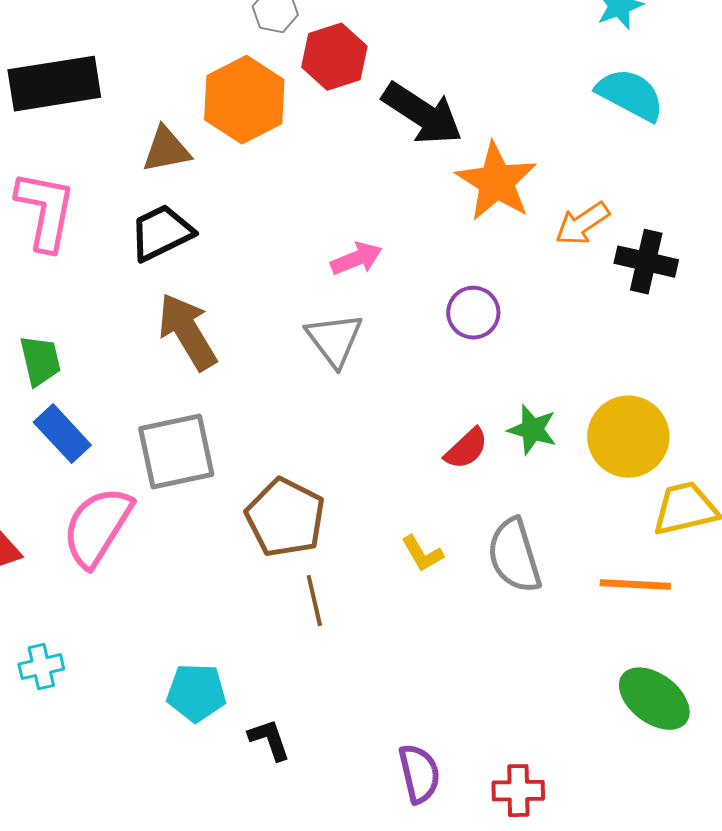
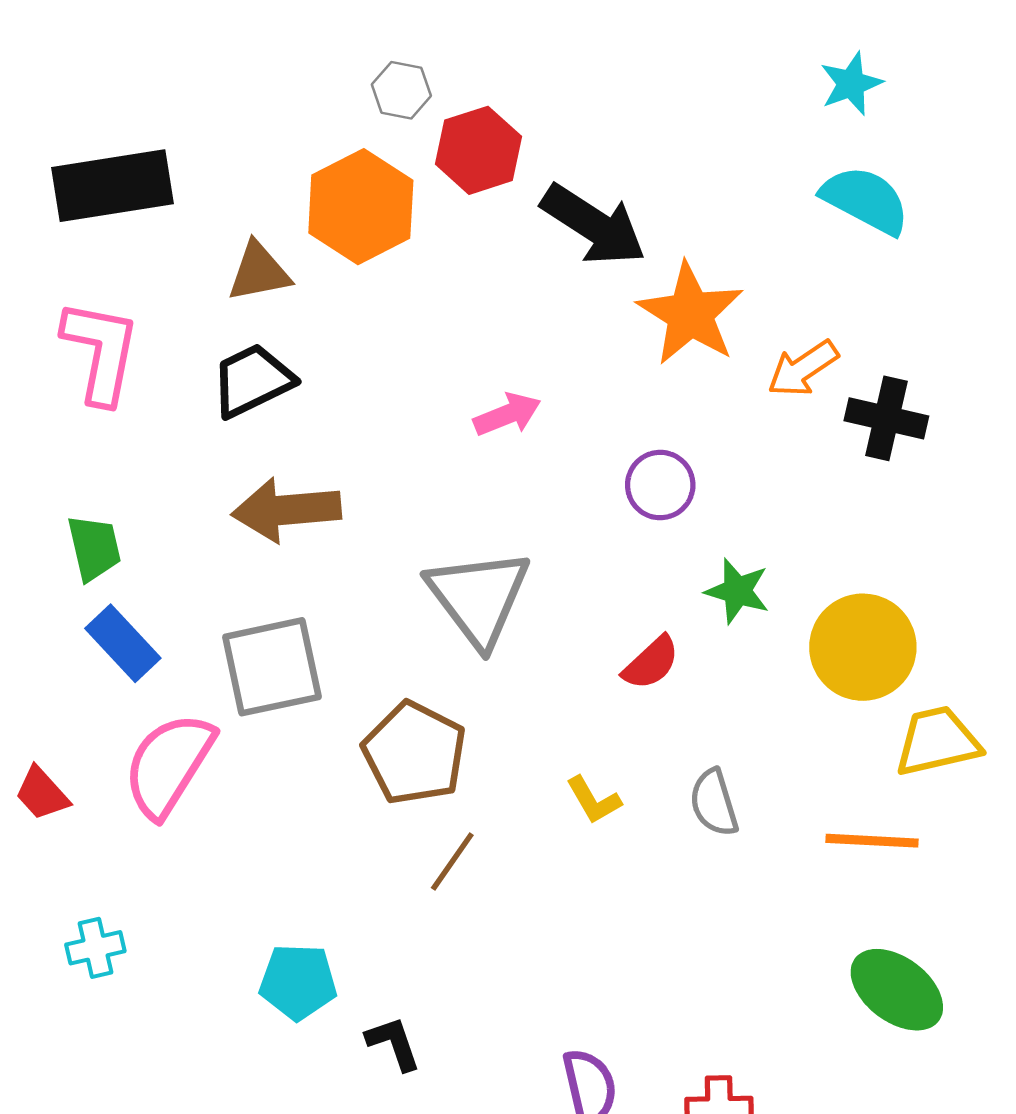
brown arrow: (187, 332) -> (286, 510), turned -64
gray triangle: (334, 340) -> (479, 597), moved, size x1.4
green star: (532, 430) -> (737, 591), moved
gray semicircle: (514, 556) -> (714, 803), size x0.7
brown line: (314, 601) -> (452, 862), turned 48

